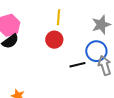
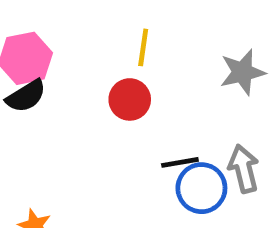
blue circle: (96, 51) -> (201, 188), moved

